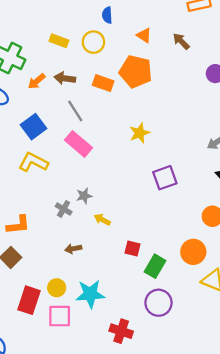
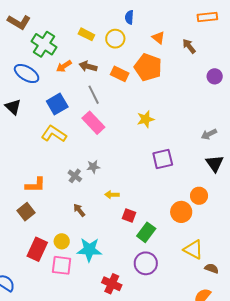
yellow arrow: (102, 220) -> (112, 195), moved, turned -32
brown arrow: (73, 249) -> (79, 210), turned 56
orange circle: (193, 252) -> (181, 212), moved

